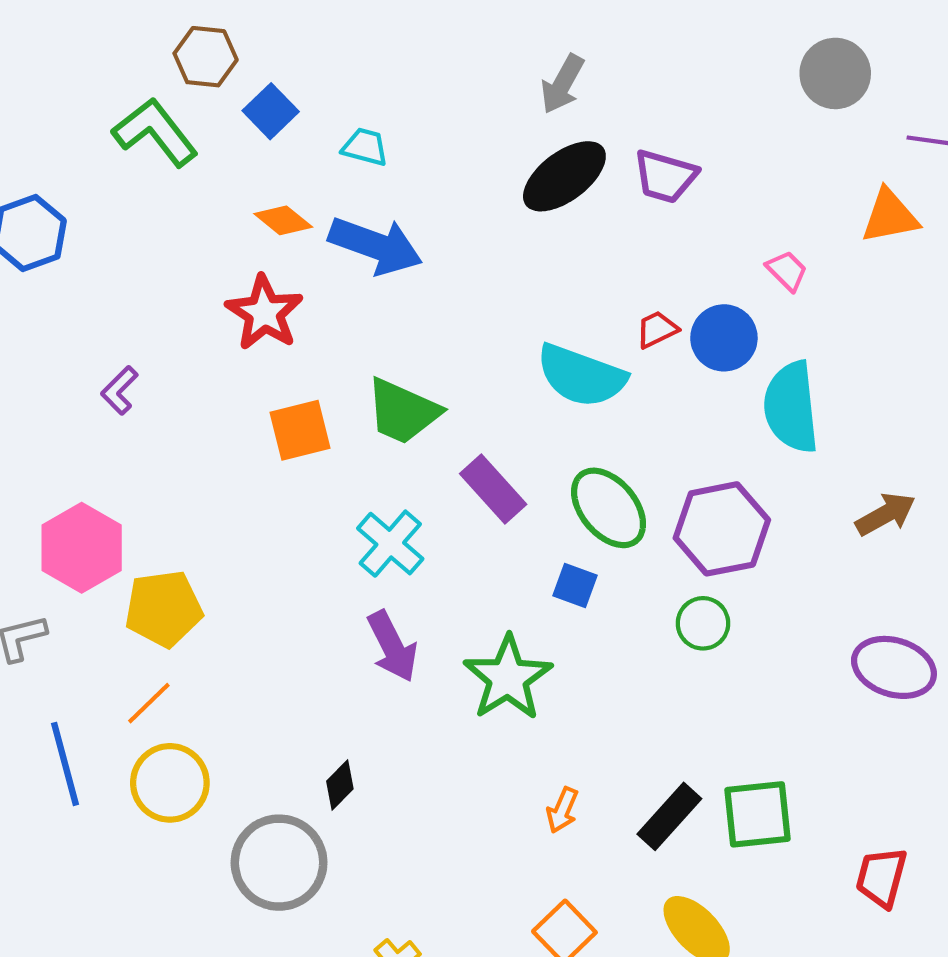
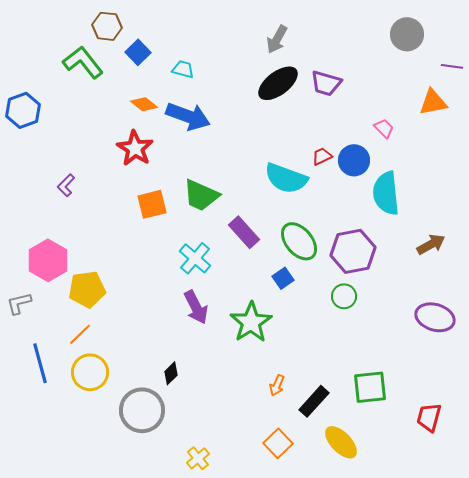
blue square: (575, 586) -> (283, 278), turned 35
black rectangle: (669, 816) -> (314, 401), moved

